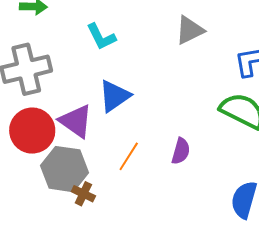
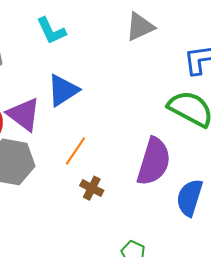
purple semicircle: (181, 151) -> (154, 162), moved, size x1.8
brown cross: (83, 194) -> (92, 188), moved

